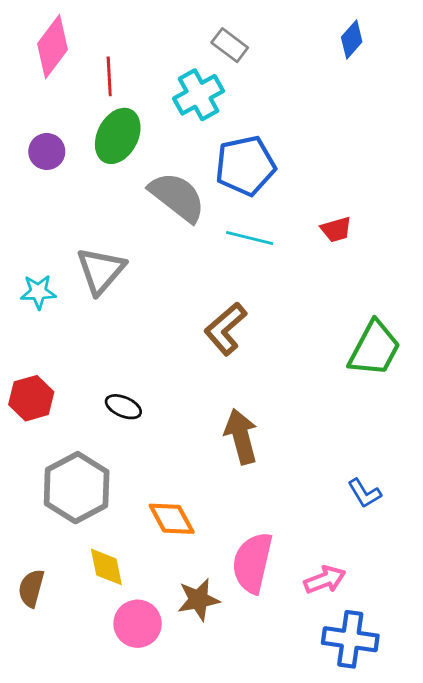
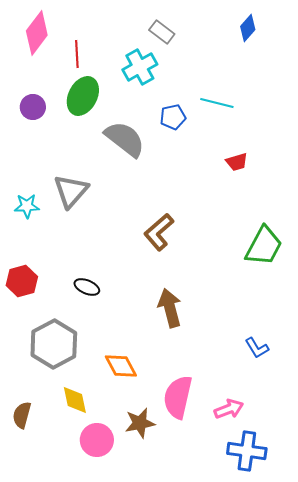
blue pentagon: (245, 166) -> (173, 117), size x0.6
cyan line: (250, 238) -> (217, 103), moved

